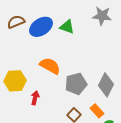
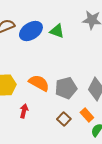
orange semicircle: (50, 66) -> (39, 83), moved
red arrow: (35, 98) -> (24, 111), moved

